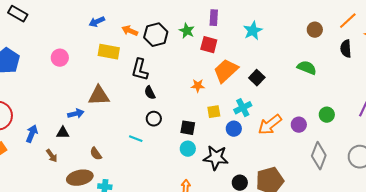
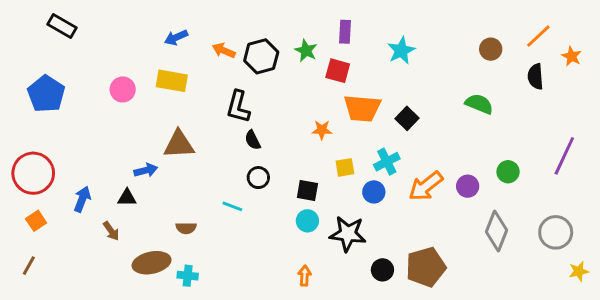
yellow rectangle: (109, 52) -> (172, 81), moved
orange trapezoid: (226, 71) -> (362, 108), turned -132
brown semicircle: (96, 154) -> (186, 228), moved, turned -56

